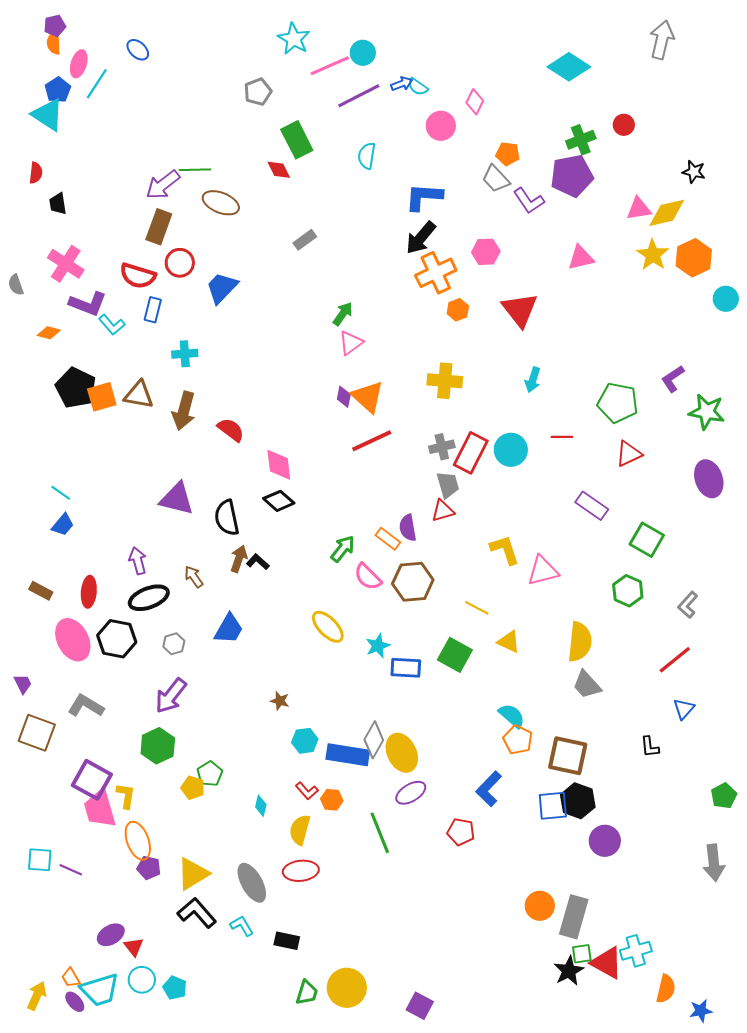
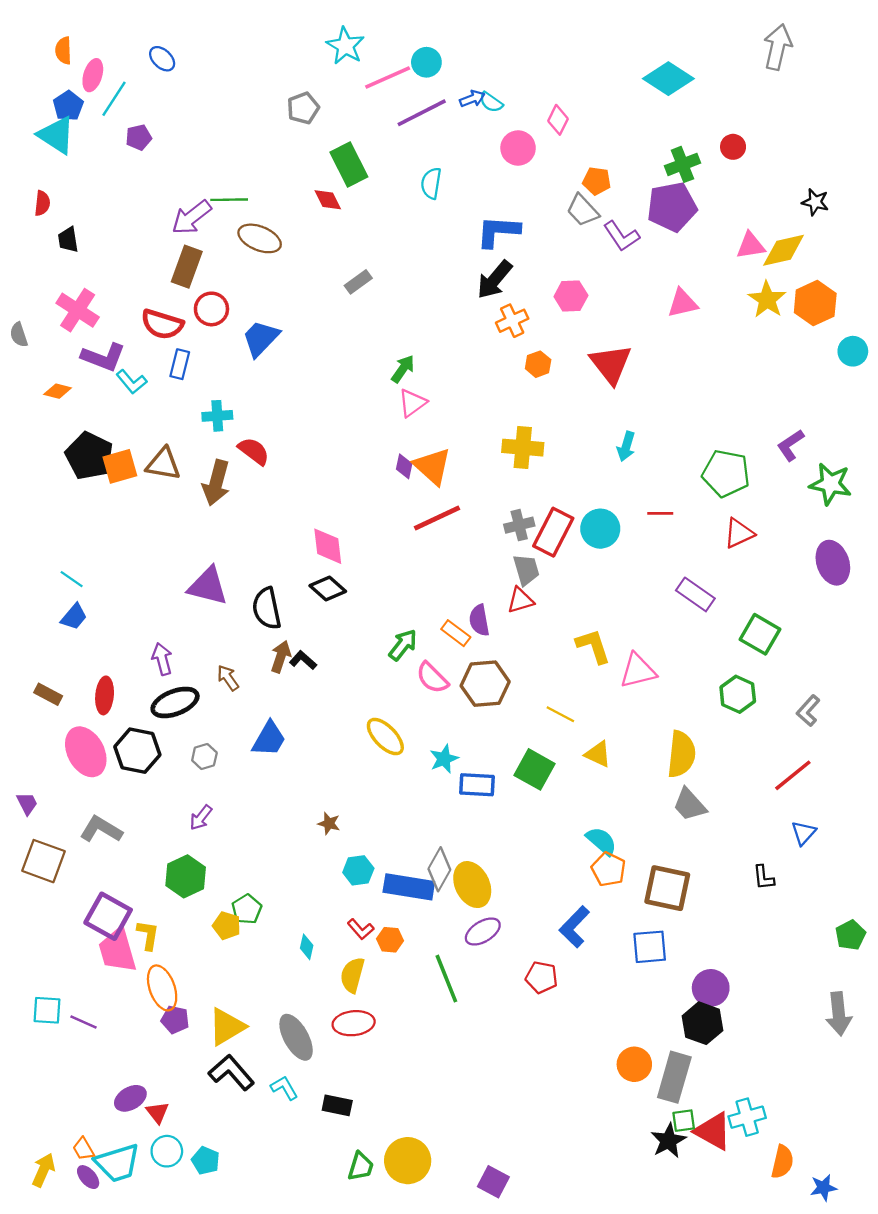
purple pentagon: (55, 26) -> (139, 137), moved
orange cross: (436, 273) -> (512, 321), size x0.7
red semicircle: (231, 430) -> (254, 451), moved
purple arrow: (171, 696) -> (201, 818), size x0.6
black hexagon: (578, 801) -> (702, 1023), moved

